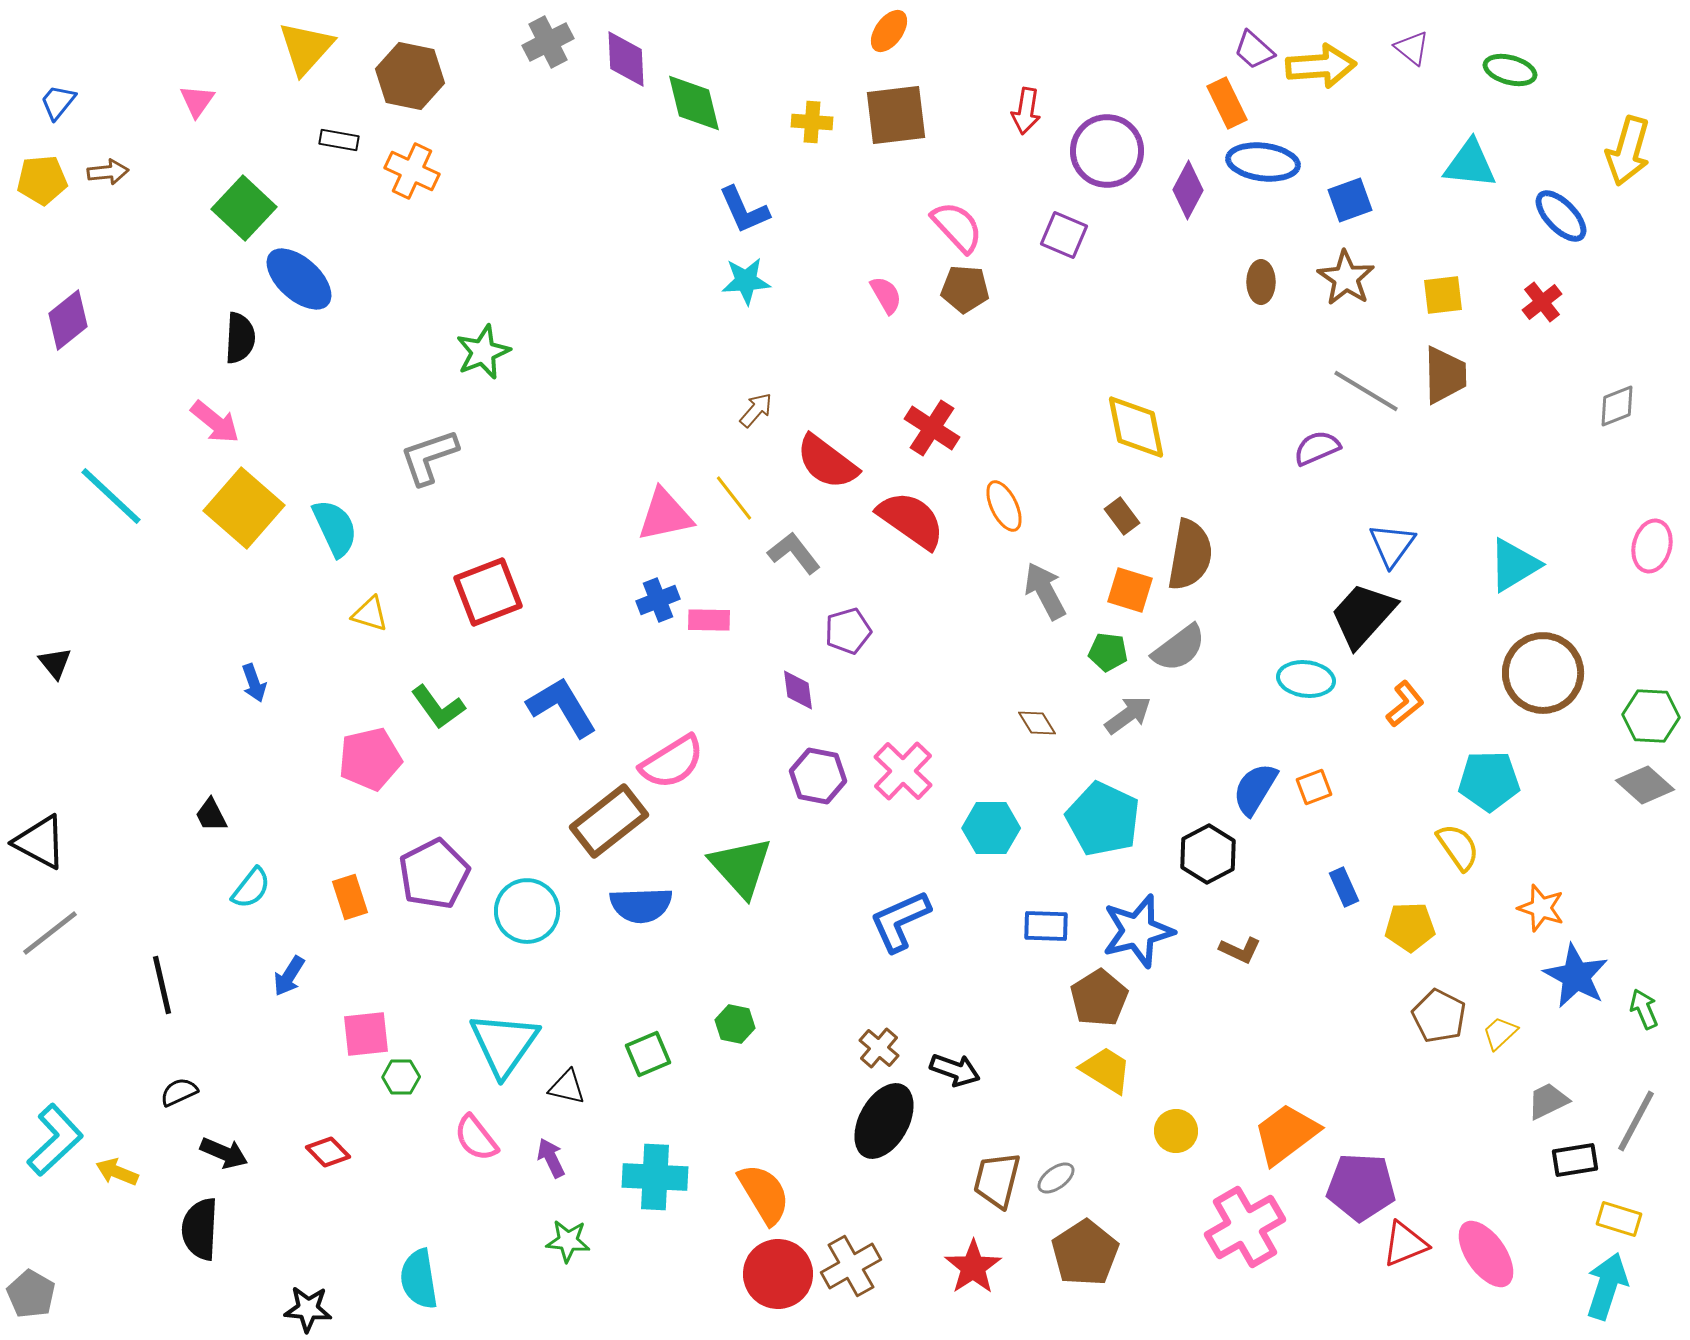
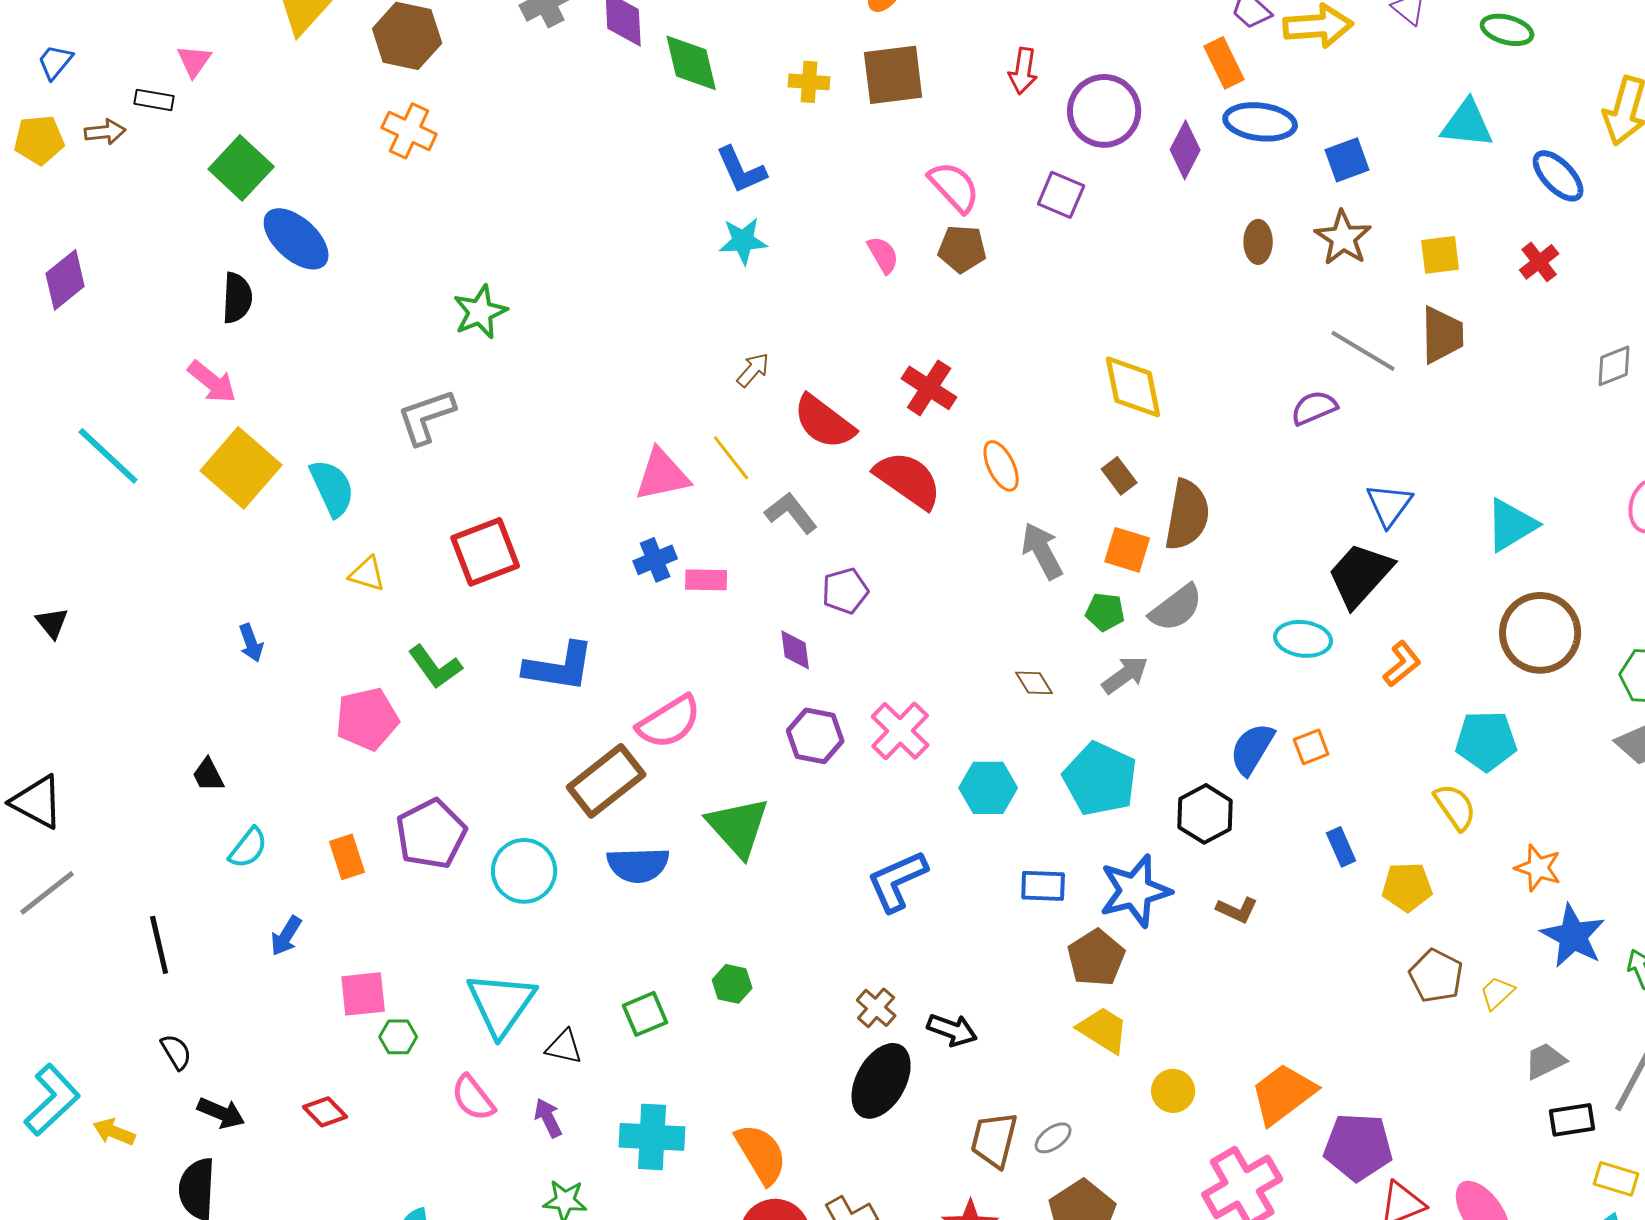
black rectangle: (339, 140) -> (154, 100), moved
blue L-shape: (562, 707) -> (559, 667), turned 130
black semicircle: (179, 1092) -> (176, 1052), turned 84

